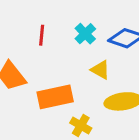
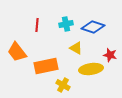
cyan cross: (85, 34) -> (66, 24), turned 32

